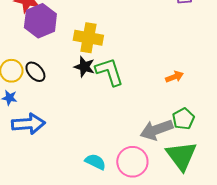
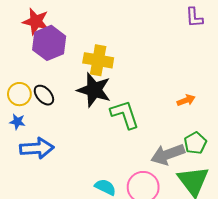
black star: (84, 67) -> (94, 90), size x1.6
green L-shape: (109, 72) -> (125, 115), moved

